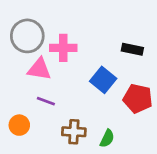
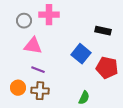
gray circle: (27, 36) -> (24, 21), size x0.6
pink cross: (63, 48) -> (49, 15), moved
brown cross: (74, 132) -> (40, 91), moved

